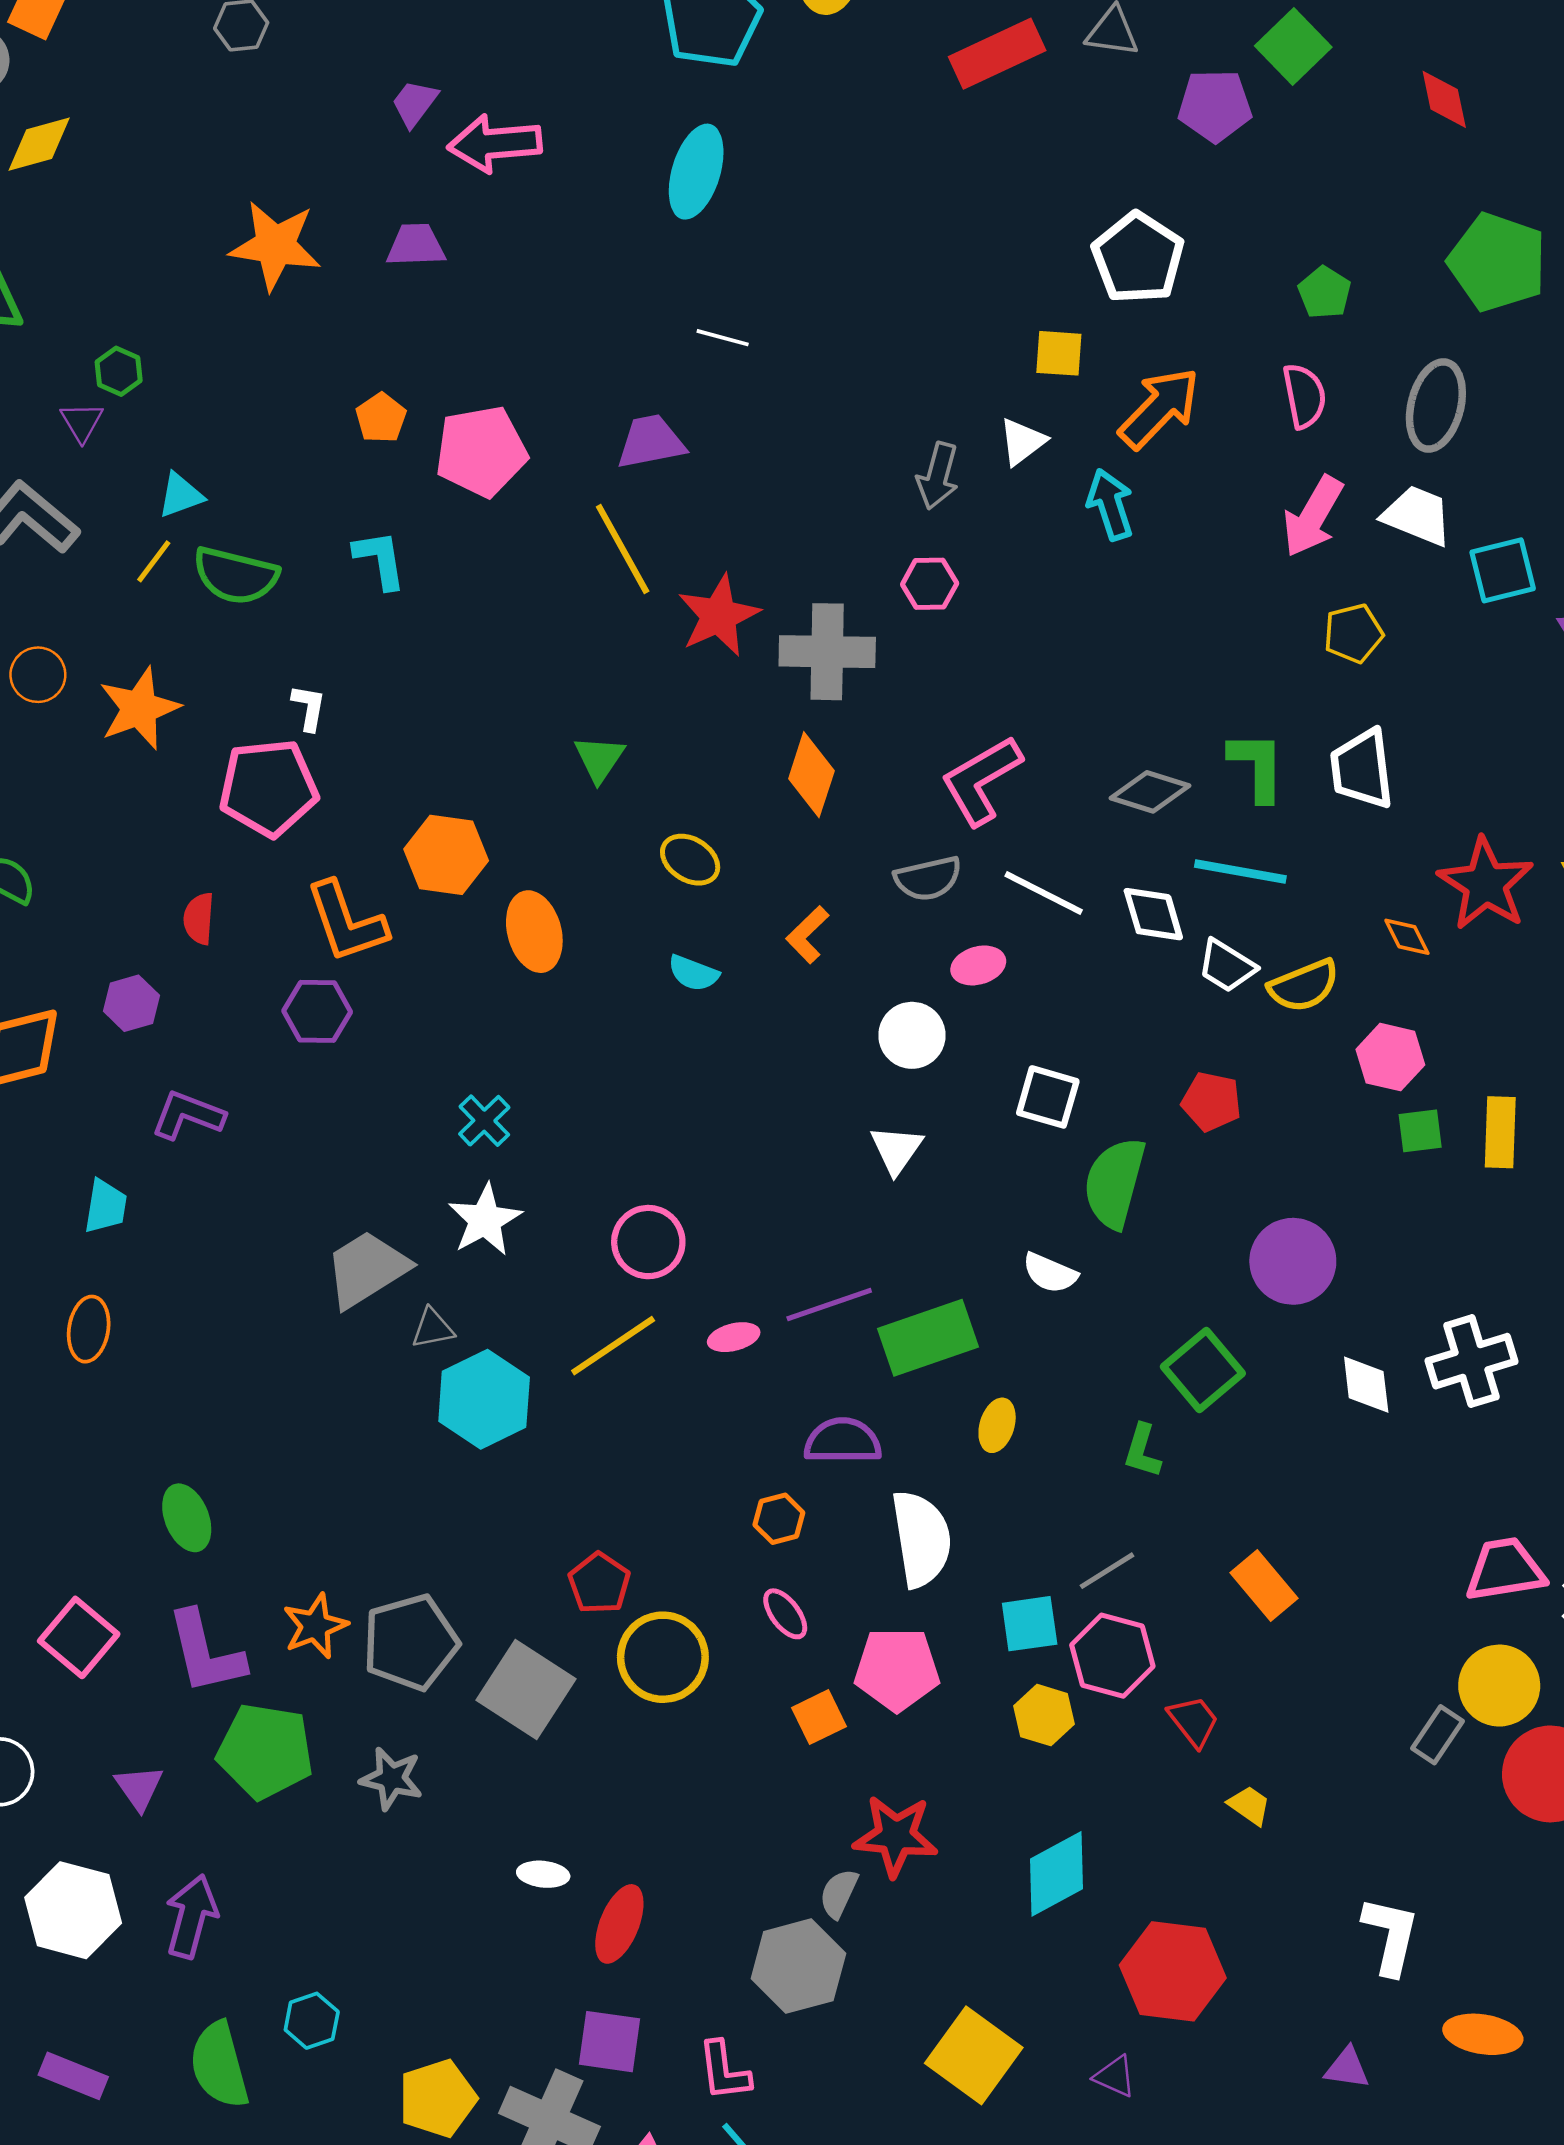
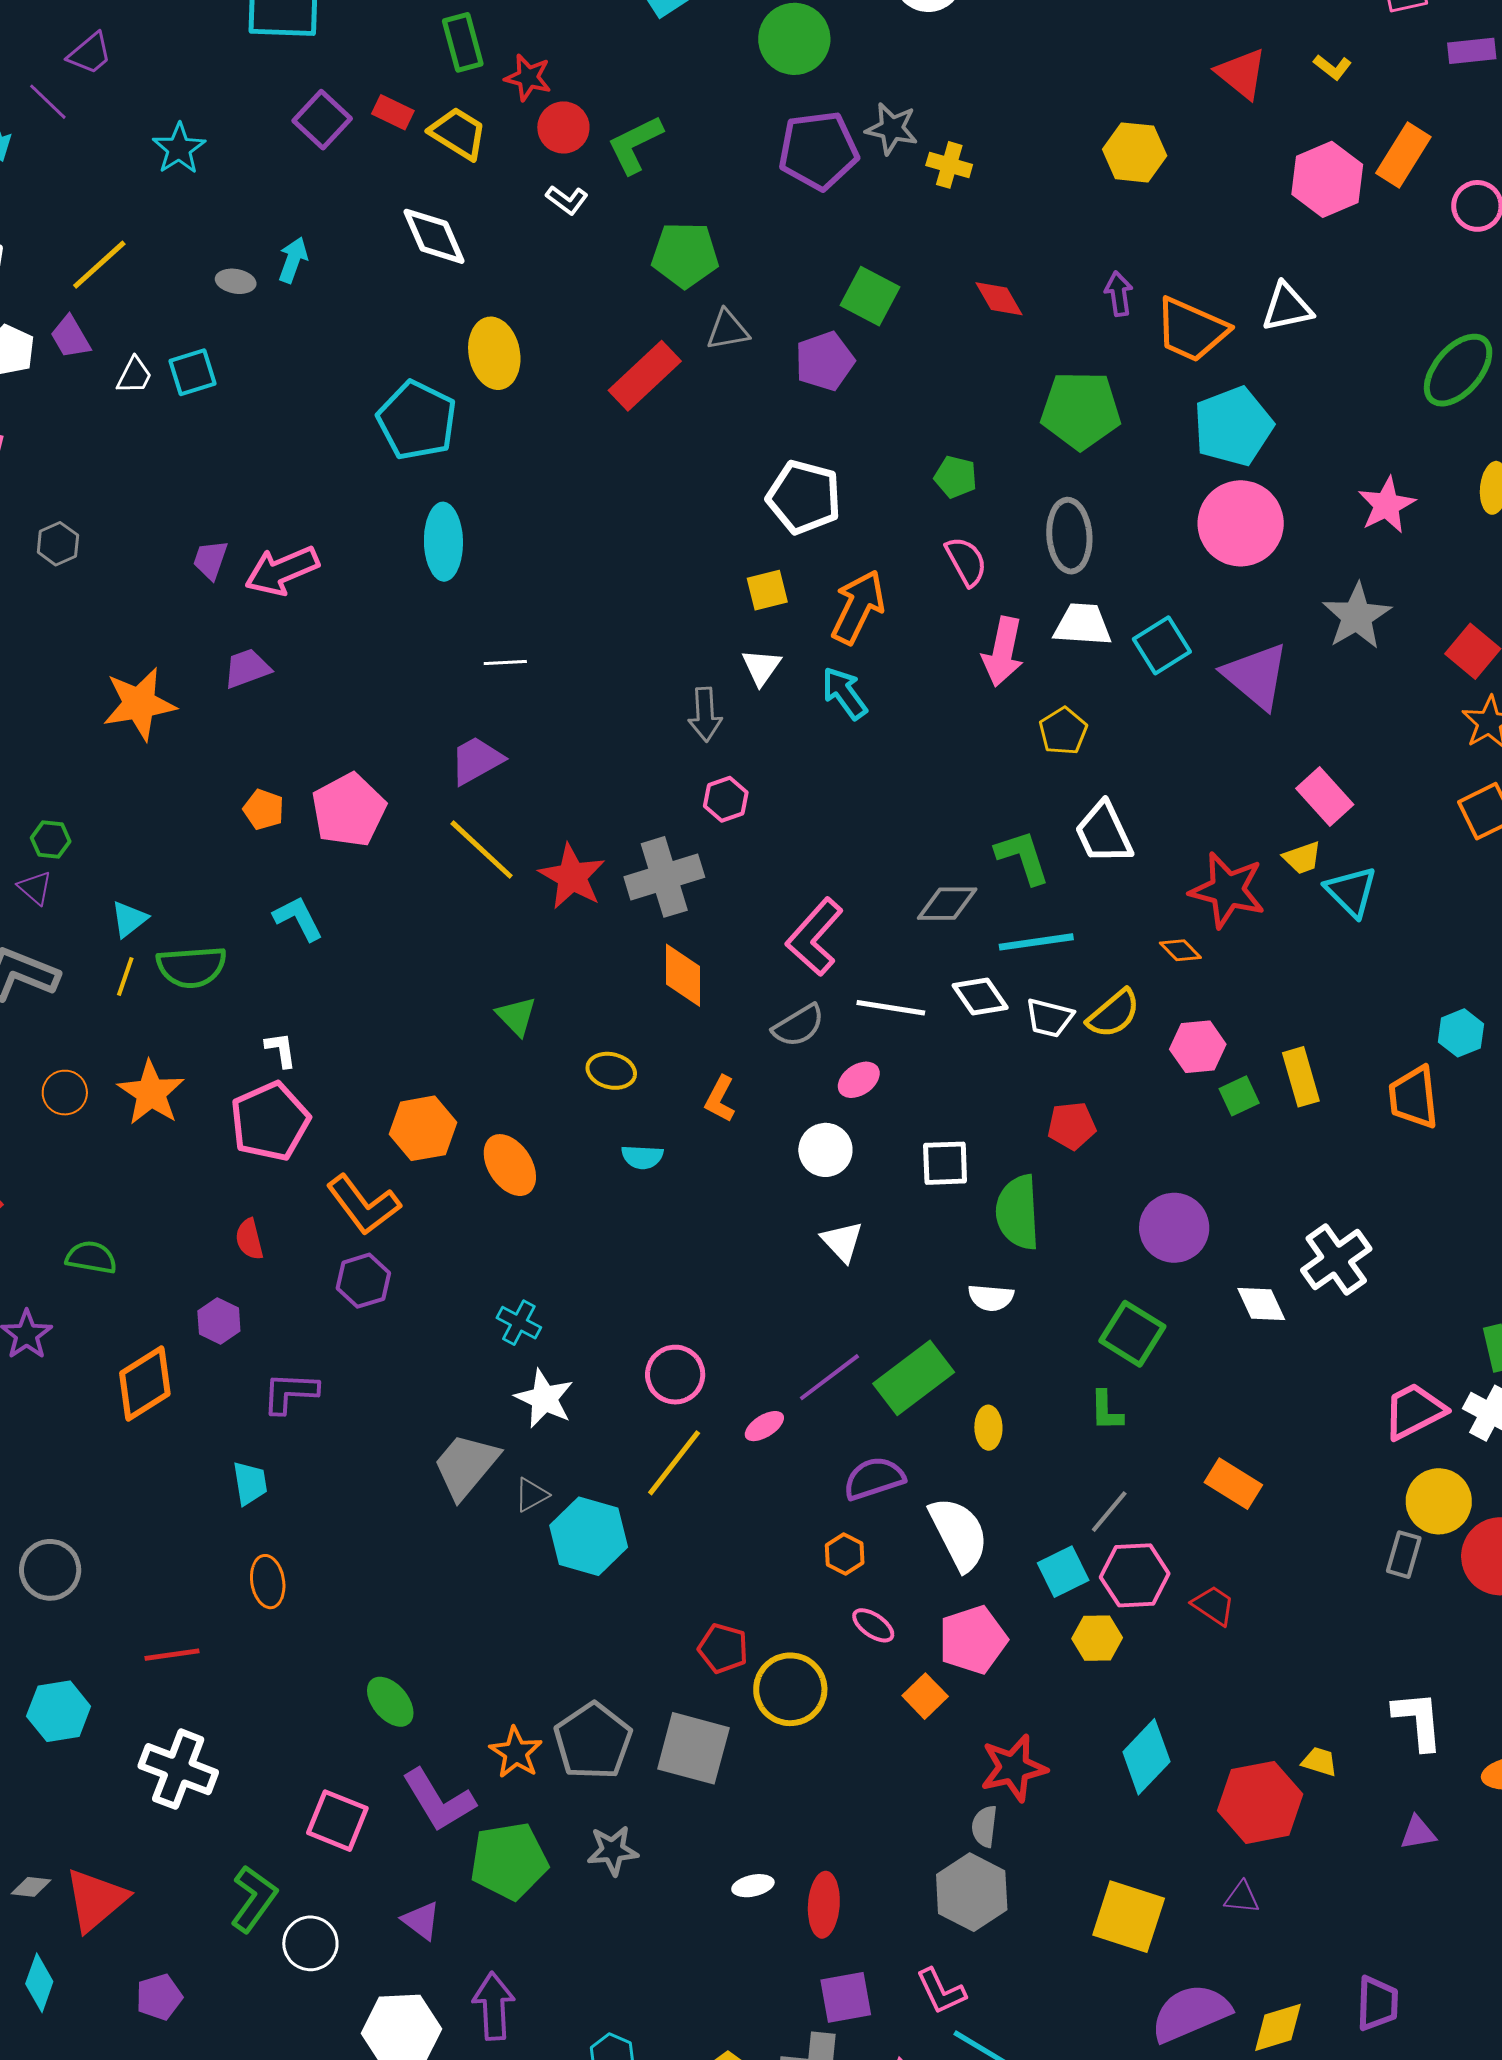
yellow trapezoid: (1249, 1805) -> (1319, 1762), moved

